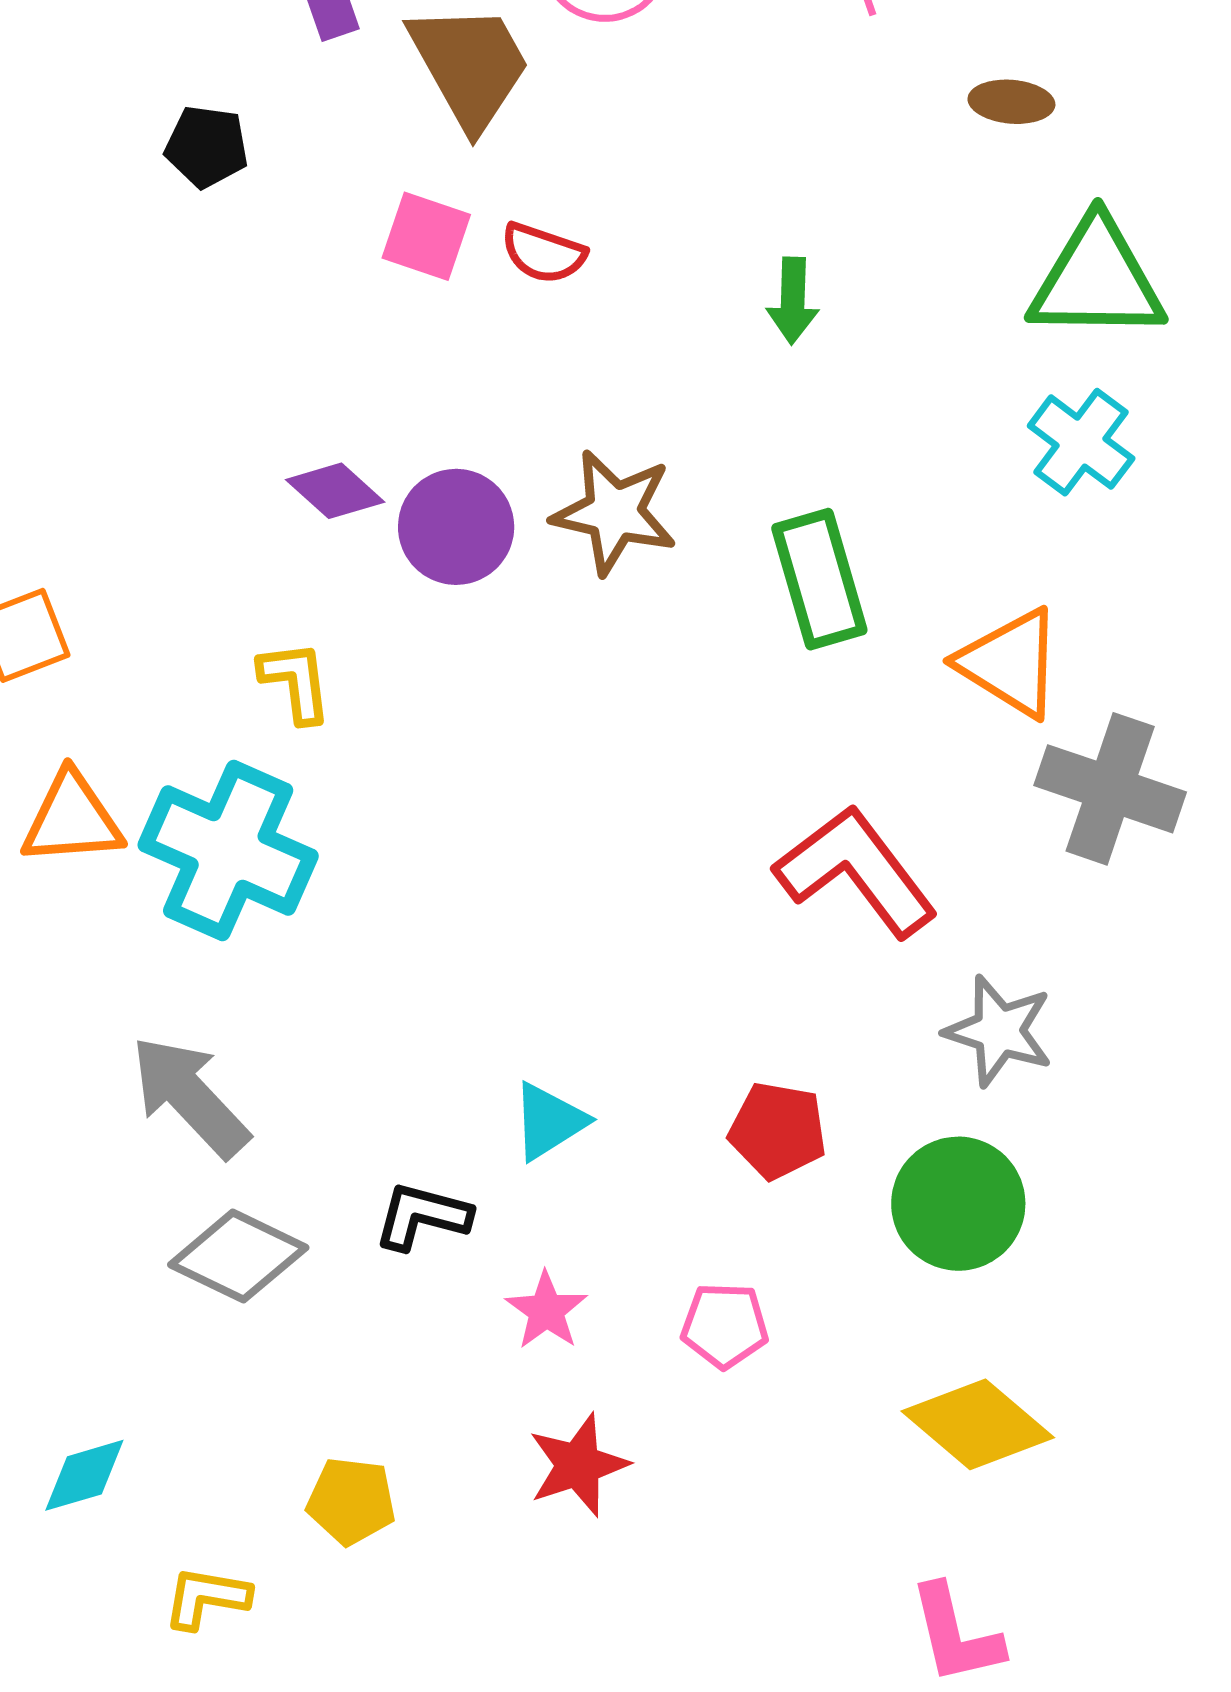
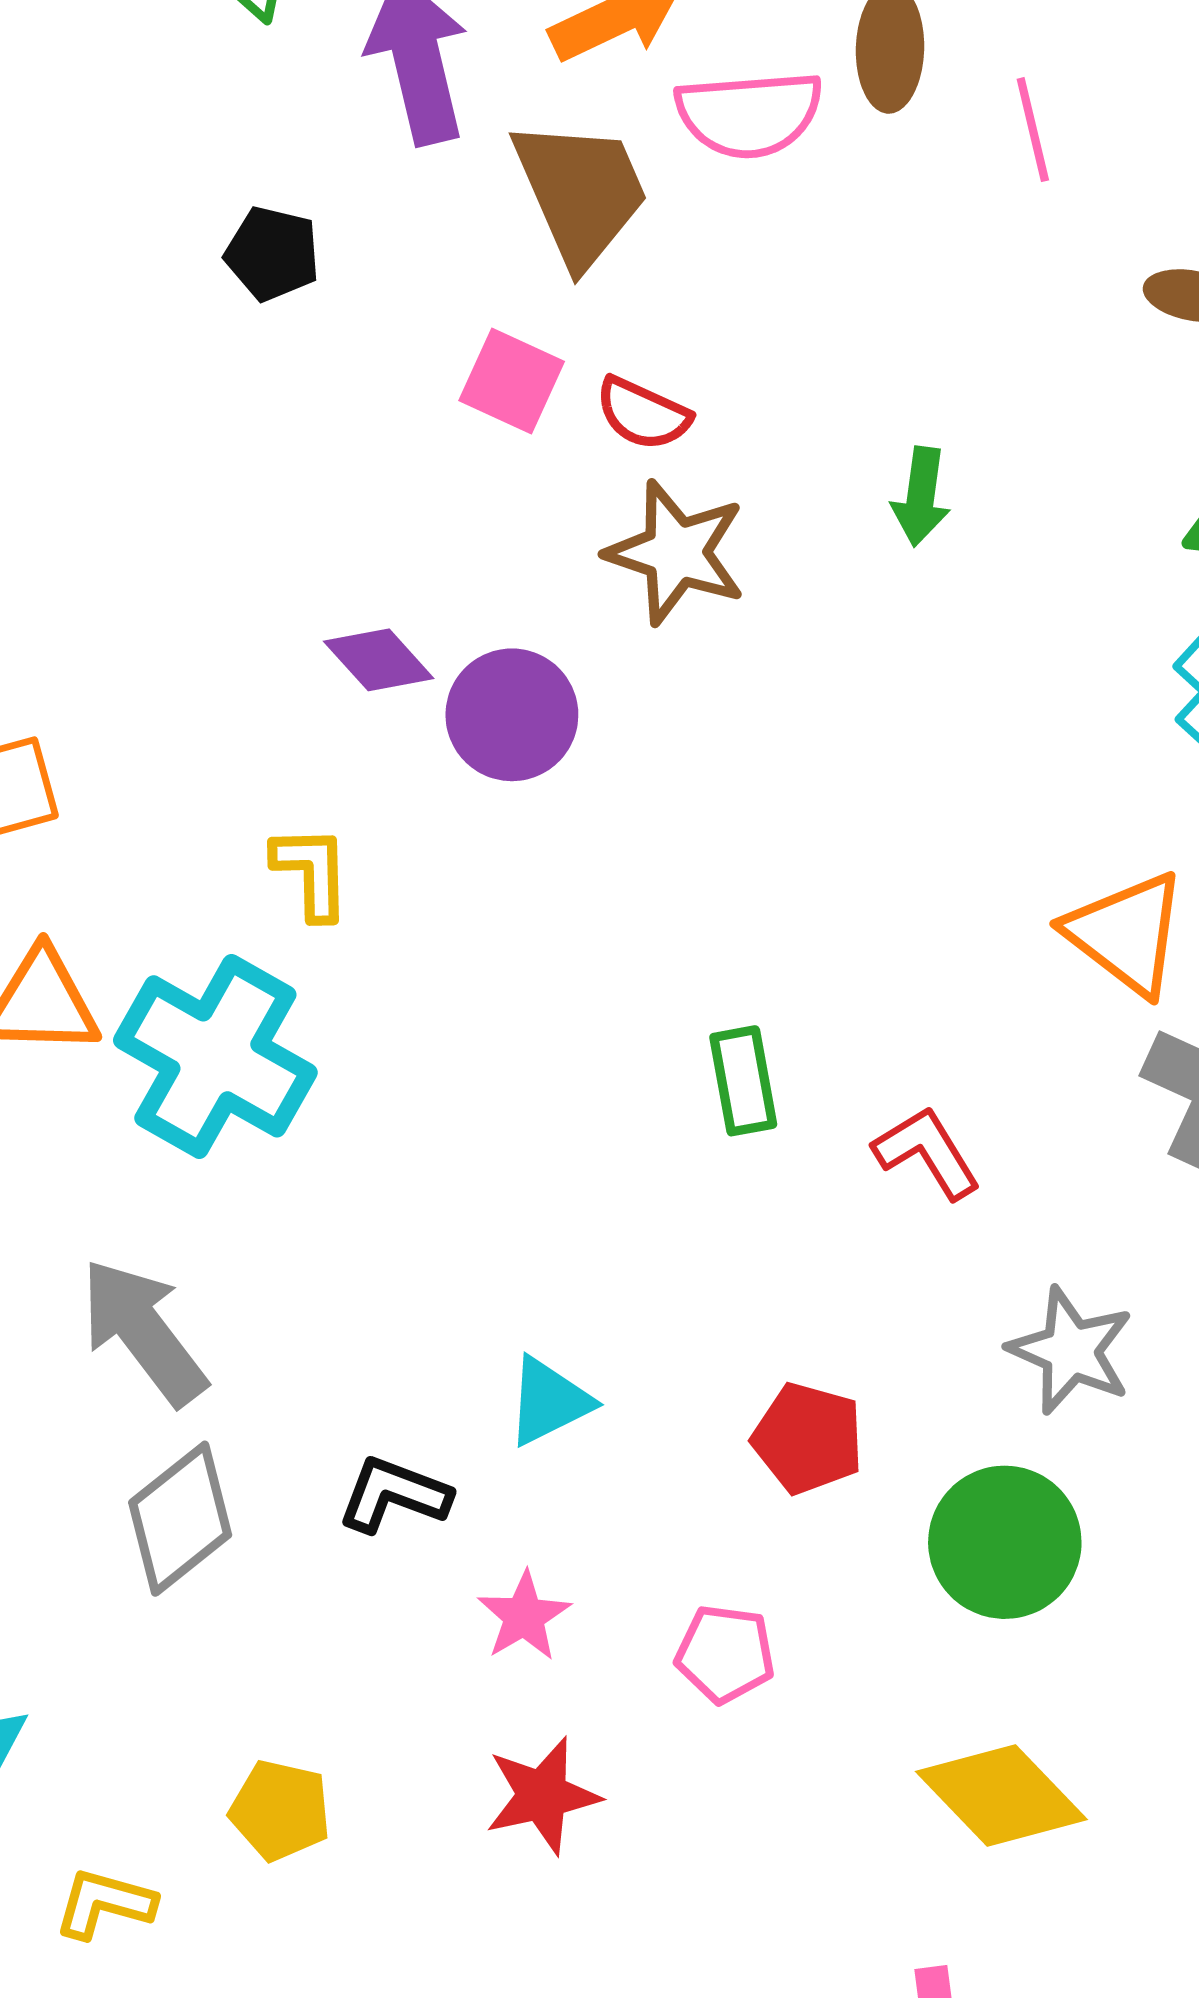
brown star: (614, 512) -> (676, 553), moved
green rectangle: (819, 579) -> (743, 1081), moved, size x0.7
red L-shape: (856, 871) -> (927, 1152), size x0.6
gray diamond: (238, 1256) -> (180, 1519), turned -70

